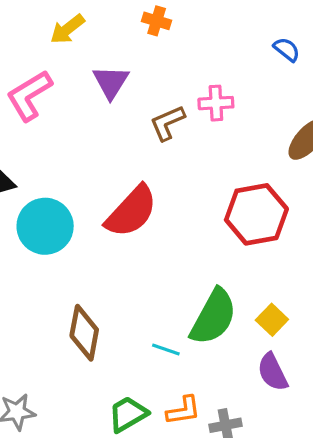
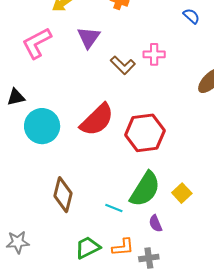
blue semicircle: (287, 49) -> (191, 16), moved
brown L-shape: (167, 123) -> (123, 65), turned -115
red hexagon: (256, 214) -> (145, 133), moved
purple semicircle: (273, 372) -> (155, 223), moved, size x0.7

